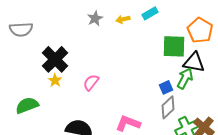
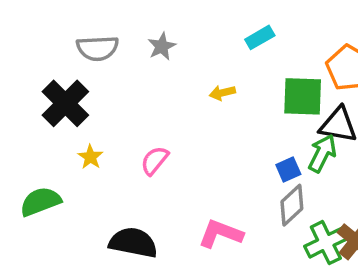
yellow arrow: (123, 19) -> (222, 93), moved
gray semicircle: (21, 29) -> (98, 48), moved
black cross: (55, 59) -> (65, 103), moved

